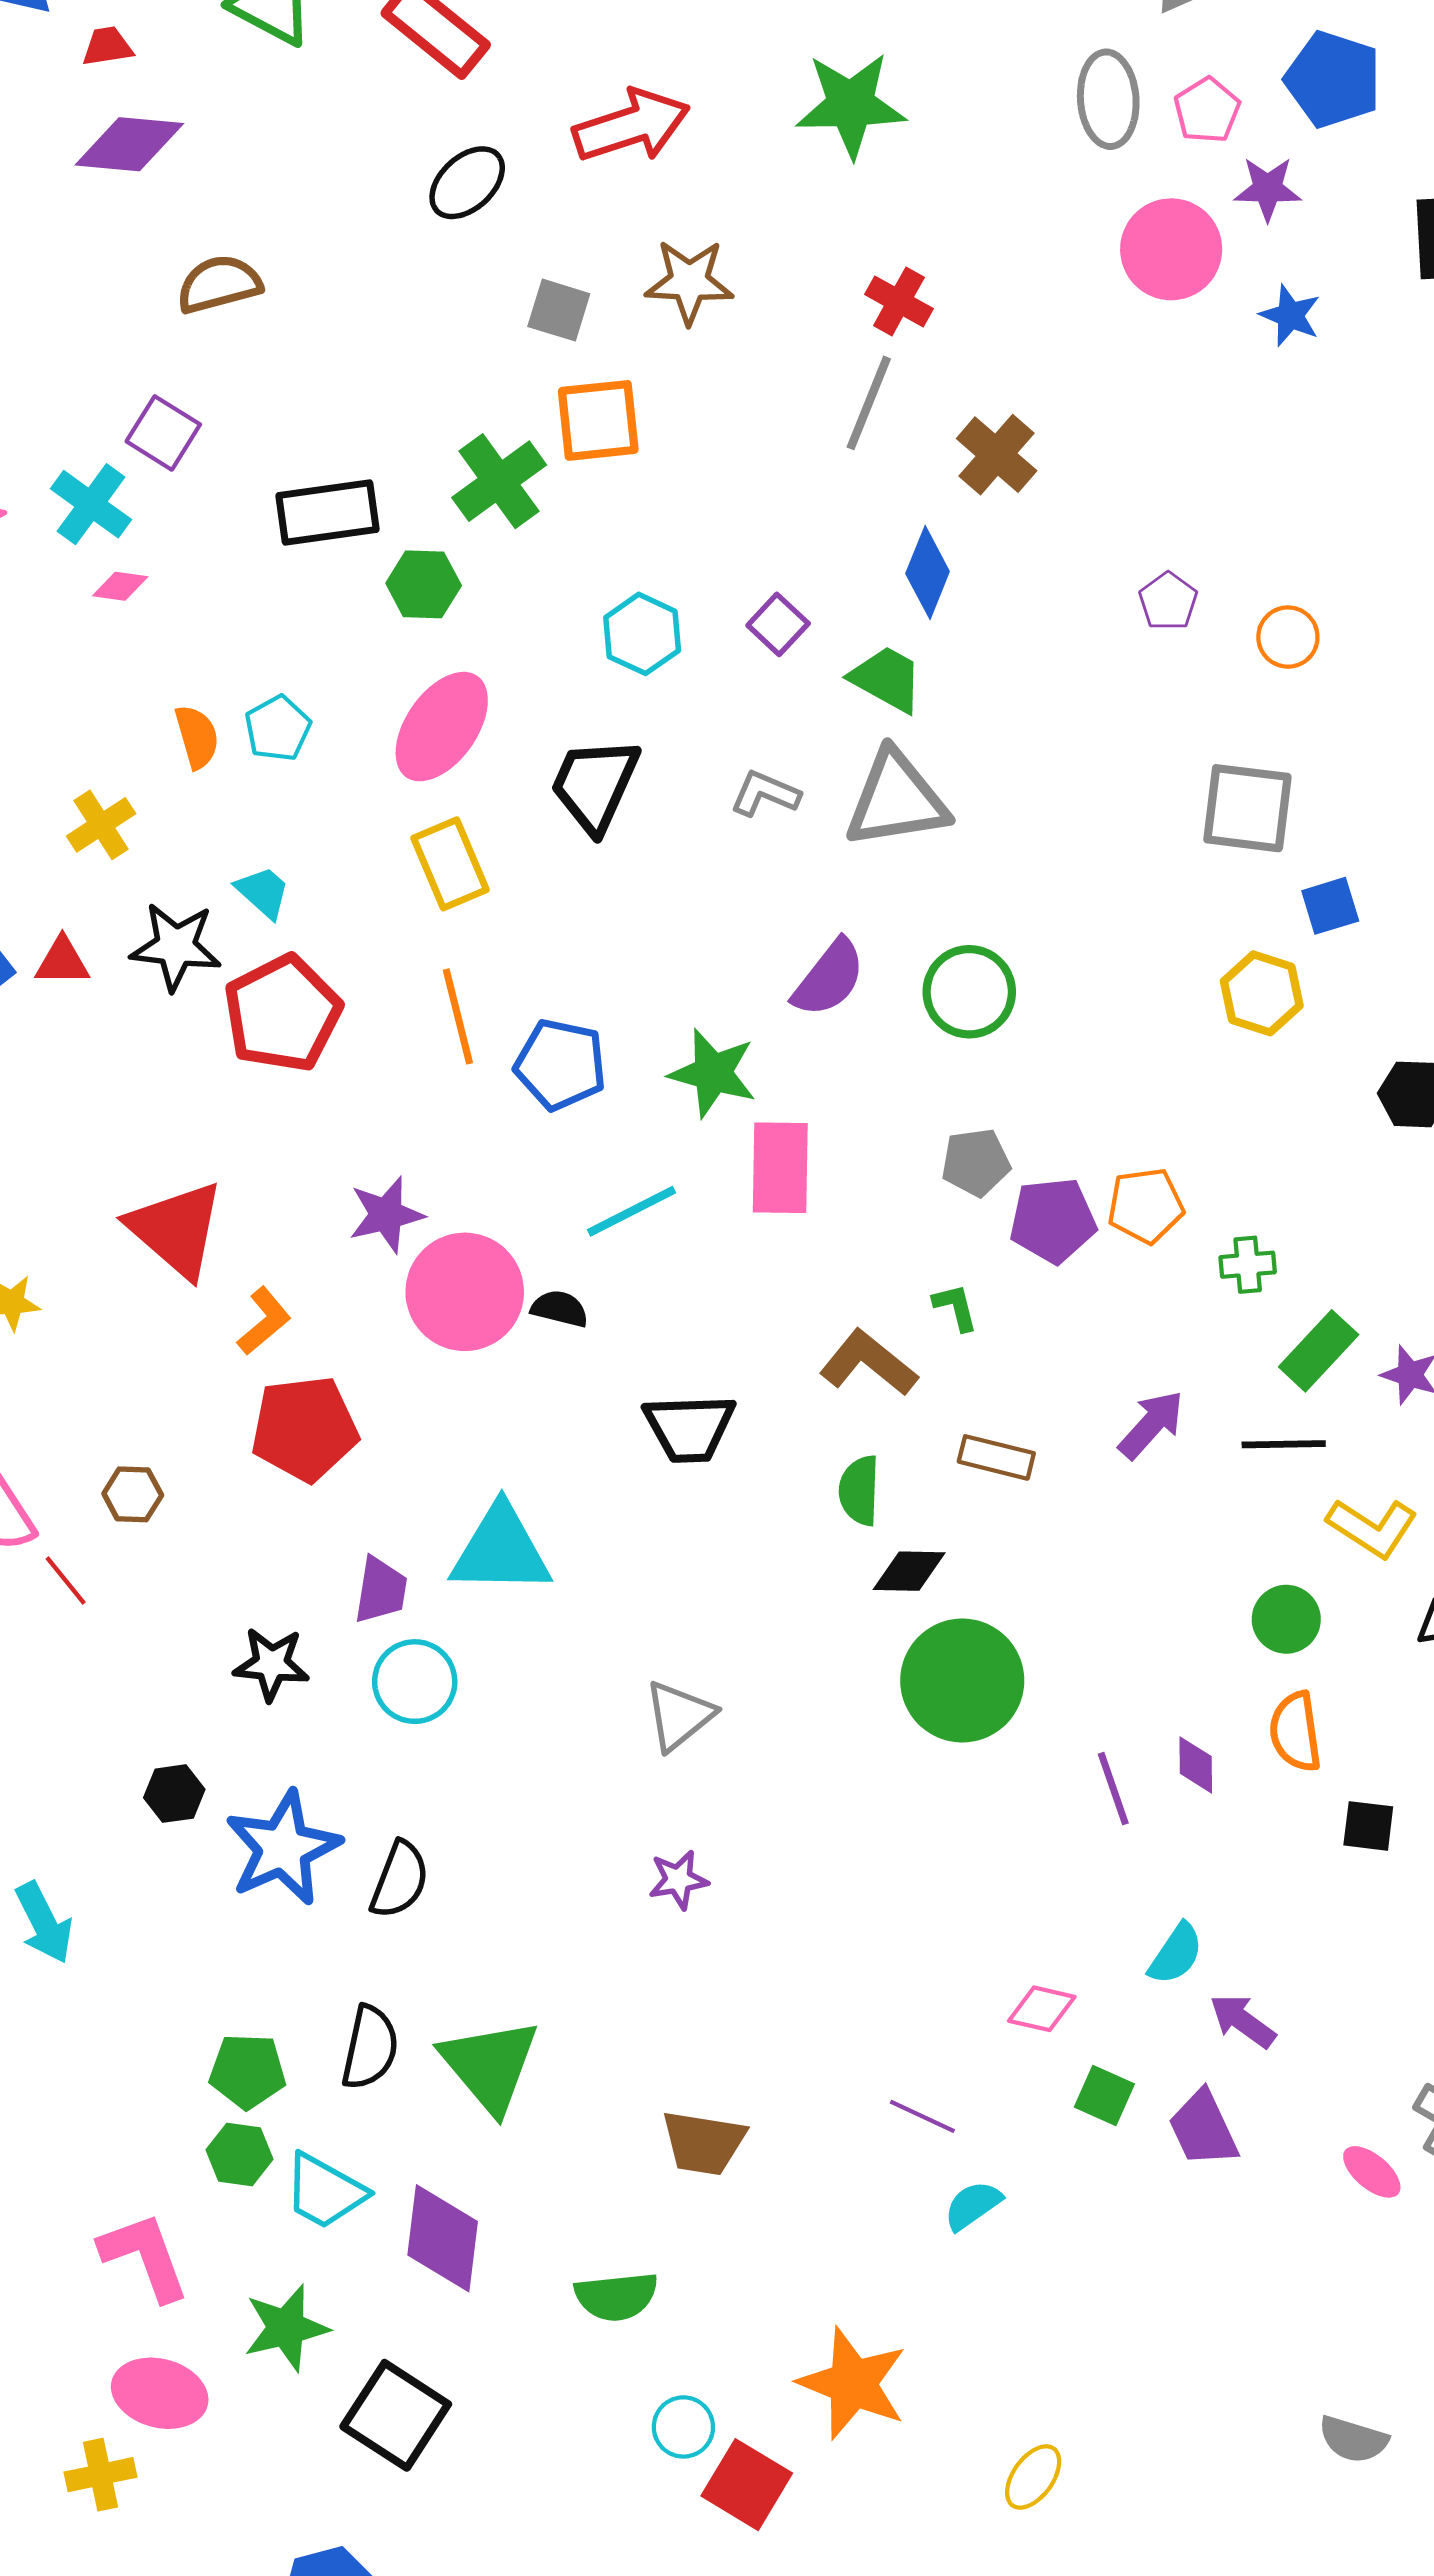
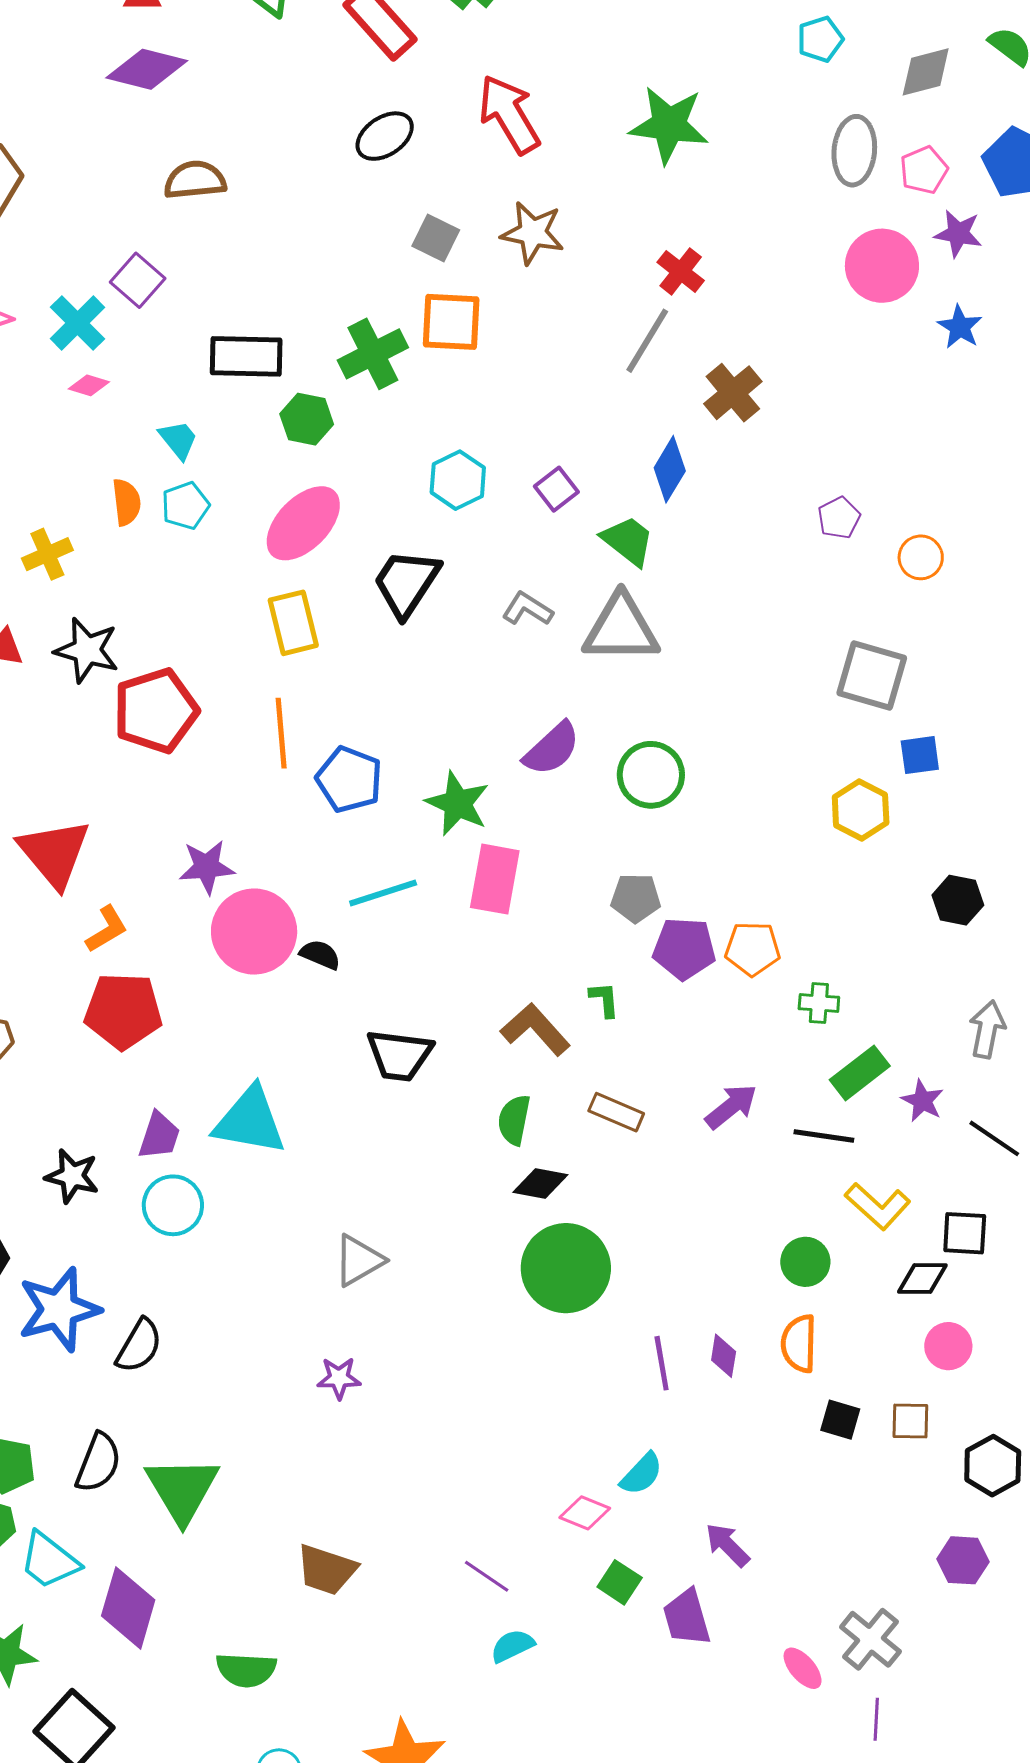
red arrow: (631, 126) -> (509, 114), turned -112
cyan trapezoid: (263, 892) -> (178, 440), moved
cyan semicircle: (1176, 1954) -> (641, 1474), moved

